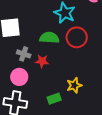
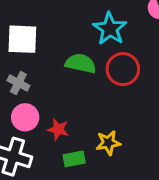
gray cross: (24, 54) -> (18, 83), moved
red star: (42, 61) -> (58, 129), moved

